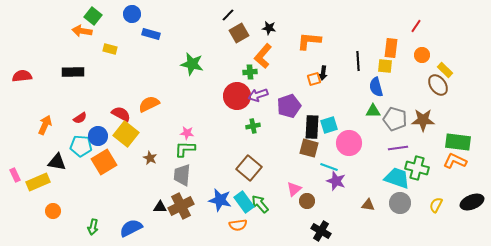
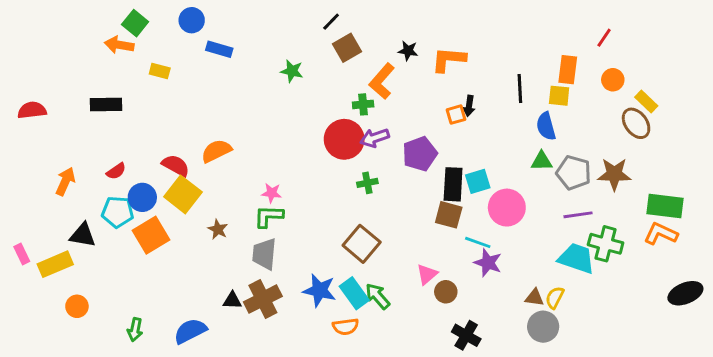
black star: (269, 28) -> (408, 51), moved
green star: (192, 64) -> (292, 71), moved, size x0.7
gray circle: (400, 203) -> (543, 327), moved
yellow semicircle: (436, 205) -> (555, 298), moved

